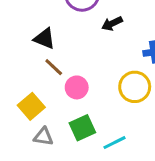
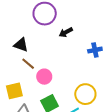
yellow circle: (135, 87) -> (85, 94), moved
yellow square: (31, 106) -> (14, 91), turned 30

